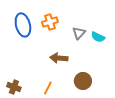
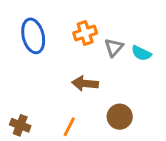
orange cross: (50, 22) -> (85, 33), moved

